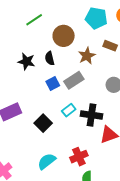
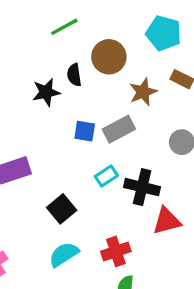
black semicircle: (50, 58) -> (74, 75), moved
black star: (26, 61) -> (46, 92), turned -30
blue square: (53, 83) -> (85, 131), turned 32
black square: (43, 123) -> (62, 209), moved

